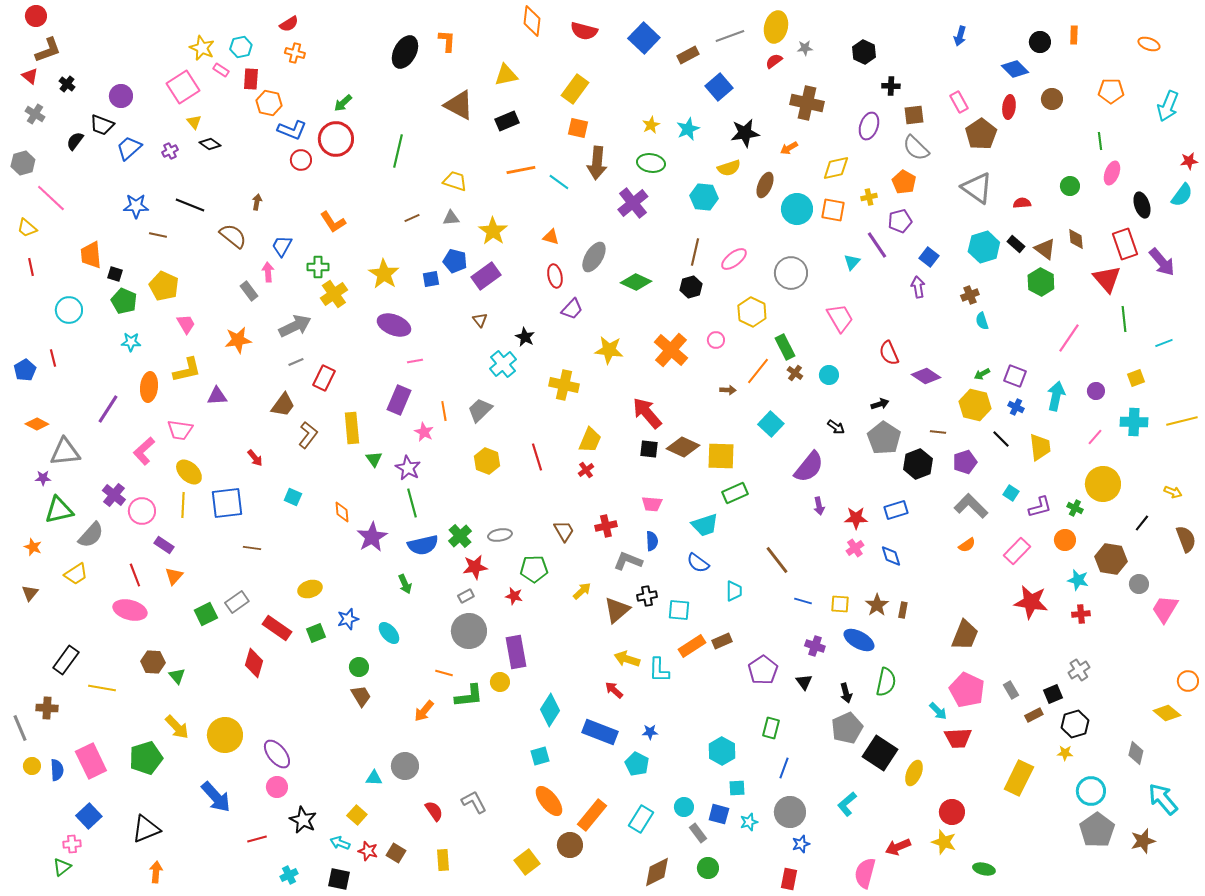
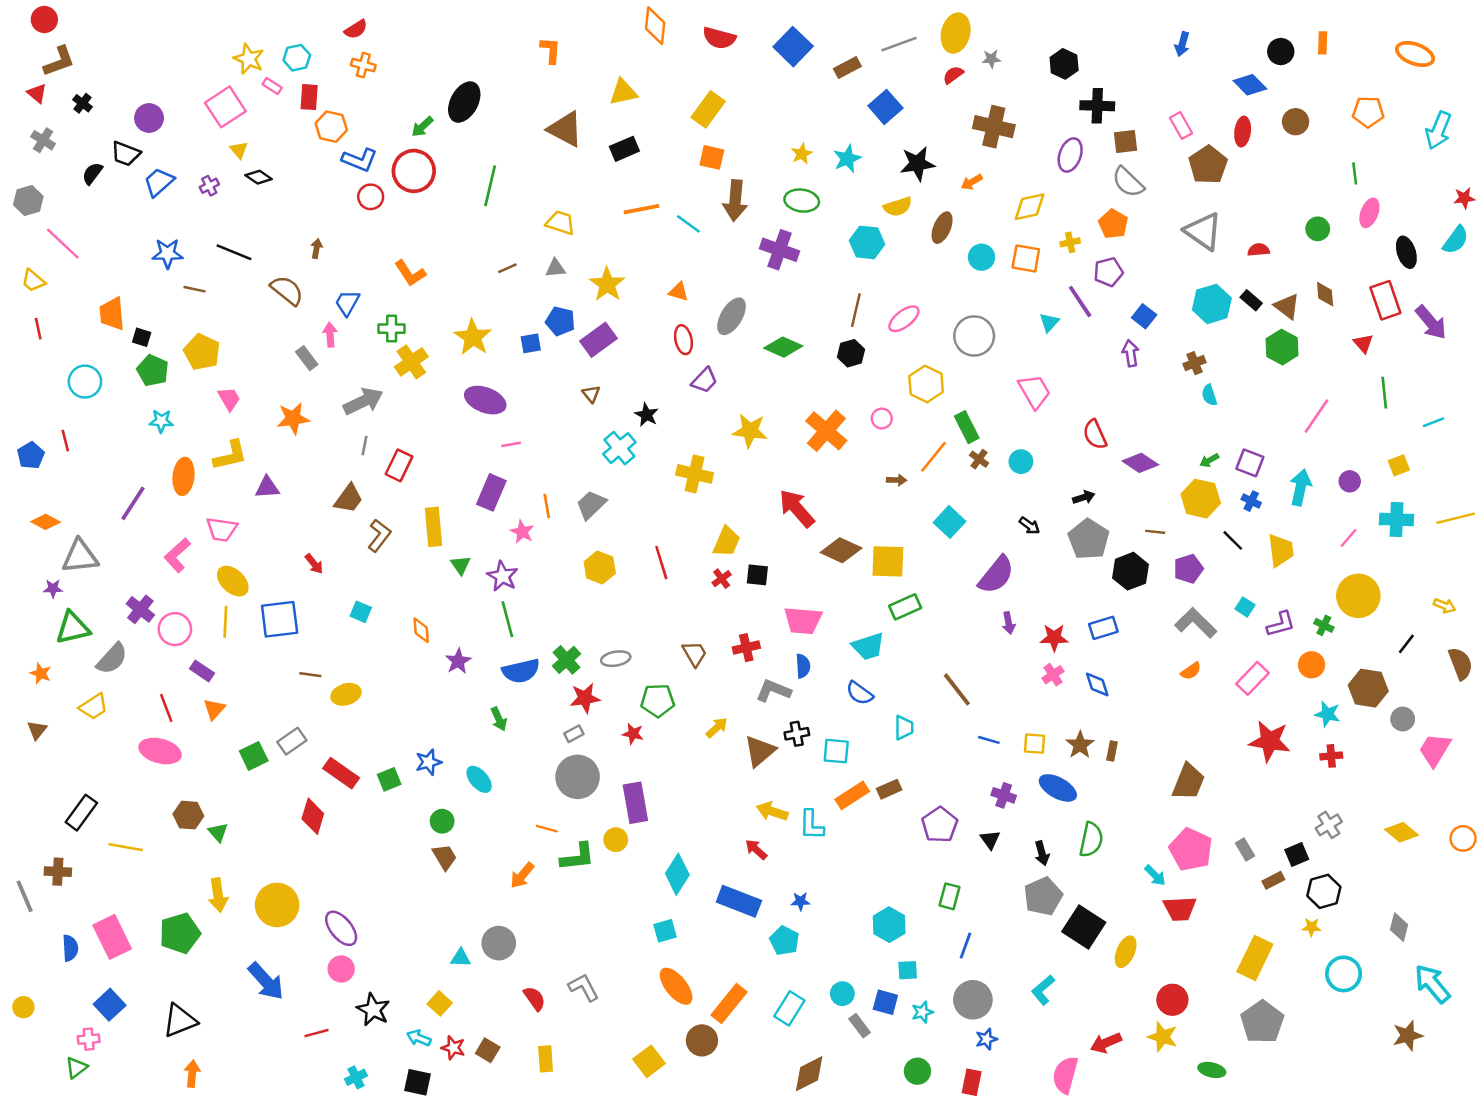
orange ellipse: (1149, 44) -> (1415, 54), size x1.4
black ellipse: (405, 52) -> (464, 102), moved
black cross: (891, 86) -> (1097, 106), size x1.5
purple cross: (633, 203) -> (780, 250), turned -32
cyan circle: (797, 209) -> (982, 257), size x0.7
red triangle: (1107, 279) -> (1363, 343), size x0.6
gray line: (296, 362) -> (365, 446), turned -56
black square: (649, 449) -> (757, 575), moved
pink trapezoid: (652, 504) -> (803, 620), size x1.5
purple star: (372, 537) -> (458, 661), size x0.7
yellow ellipse: (310, 589) -> (346, 694), moved
yellow diamond: (1167, 713) -> (1401, 832), moved
yellow arrow: (177, 727) -> (218, 895), turned 36
yellow circle: (32, 766) -> (23, 1007), moved
gray pentagon: (1097, 830) -> (1262, 1022), moved
green circle: (708, 868) -> (917, 1071), moved

